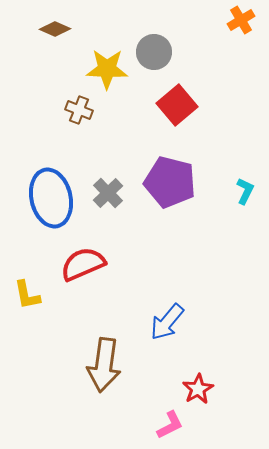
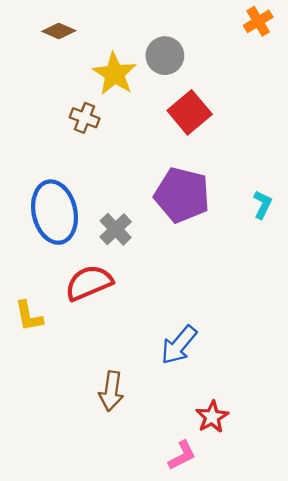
yellow star: (107, 69) -> (115, 74), turned 30
gray cross: (108, 193) -> (116, 229), moved
brown arrow: (104, 365) -> (111, 391), size x0.7

